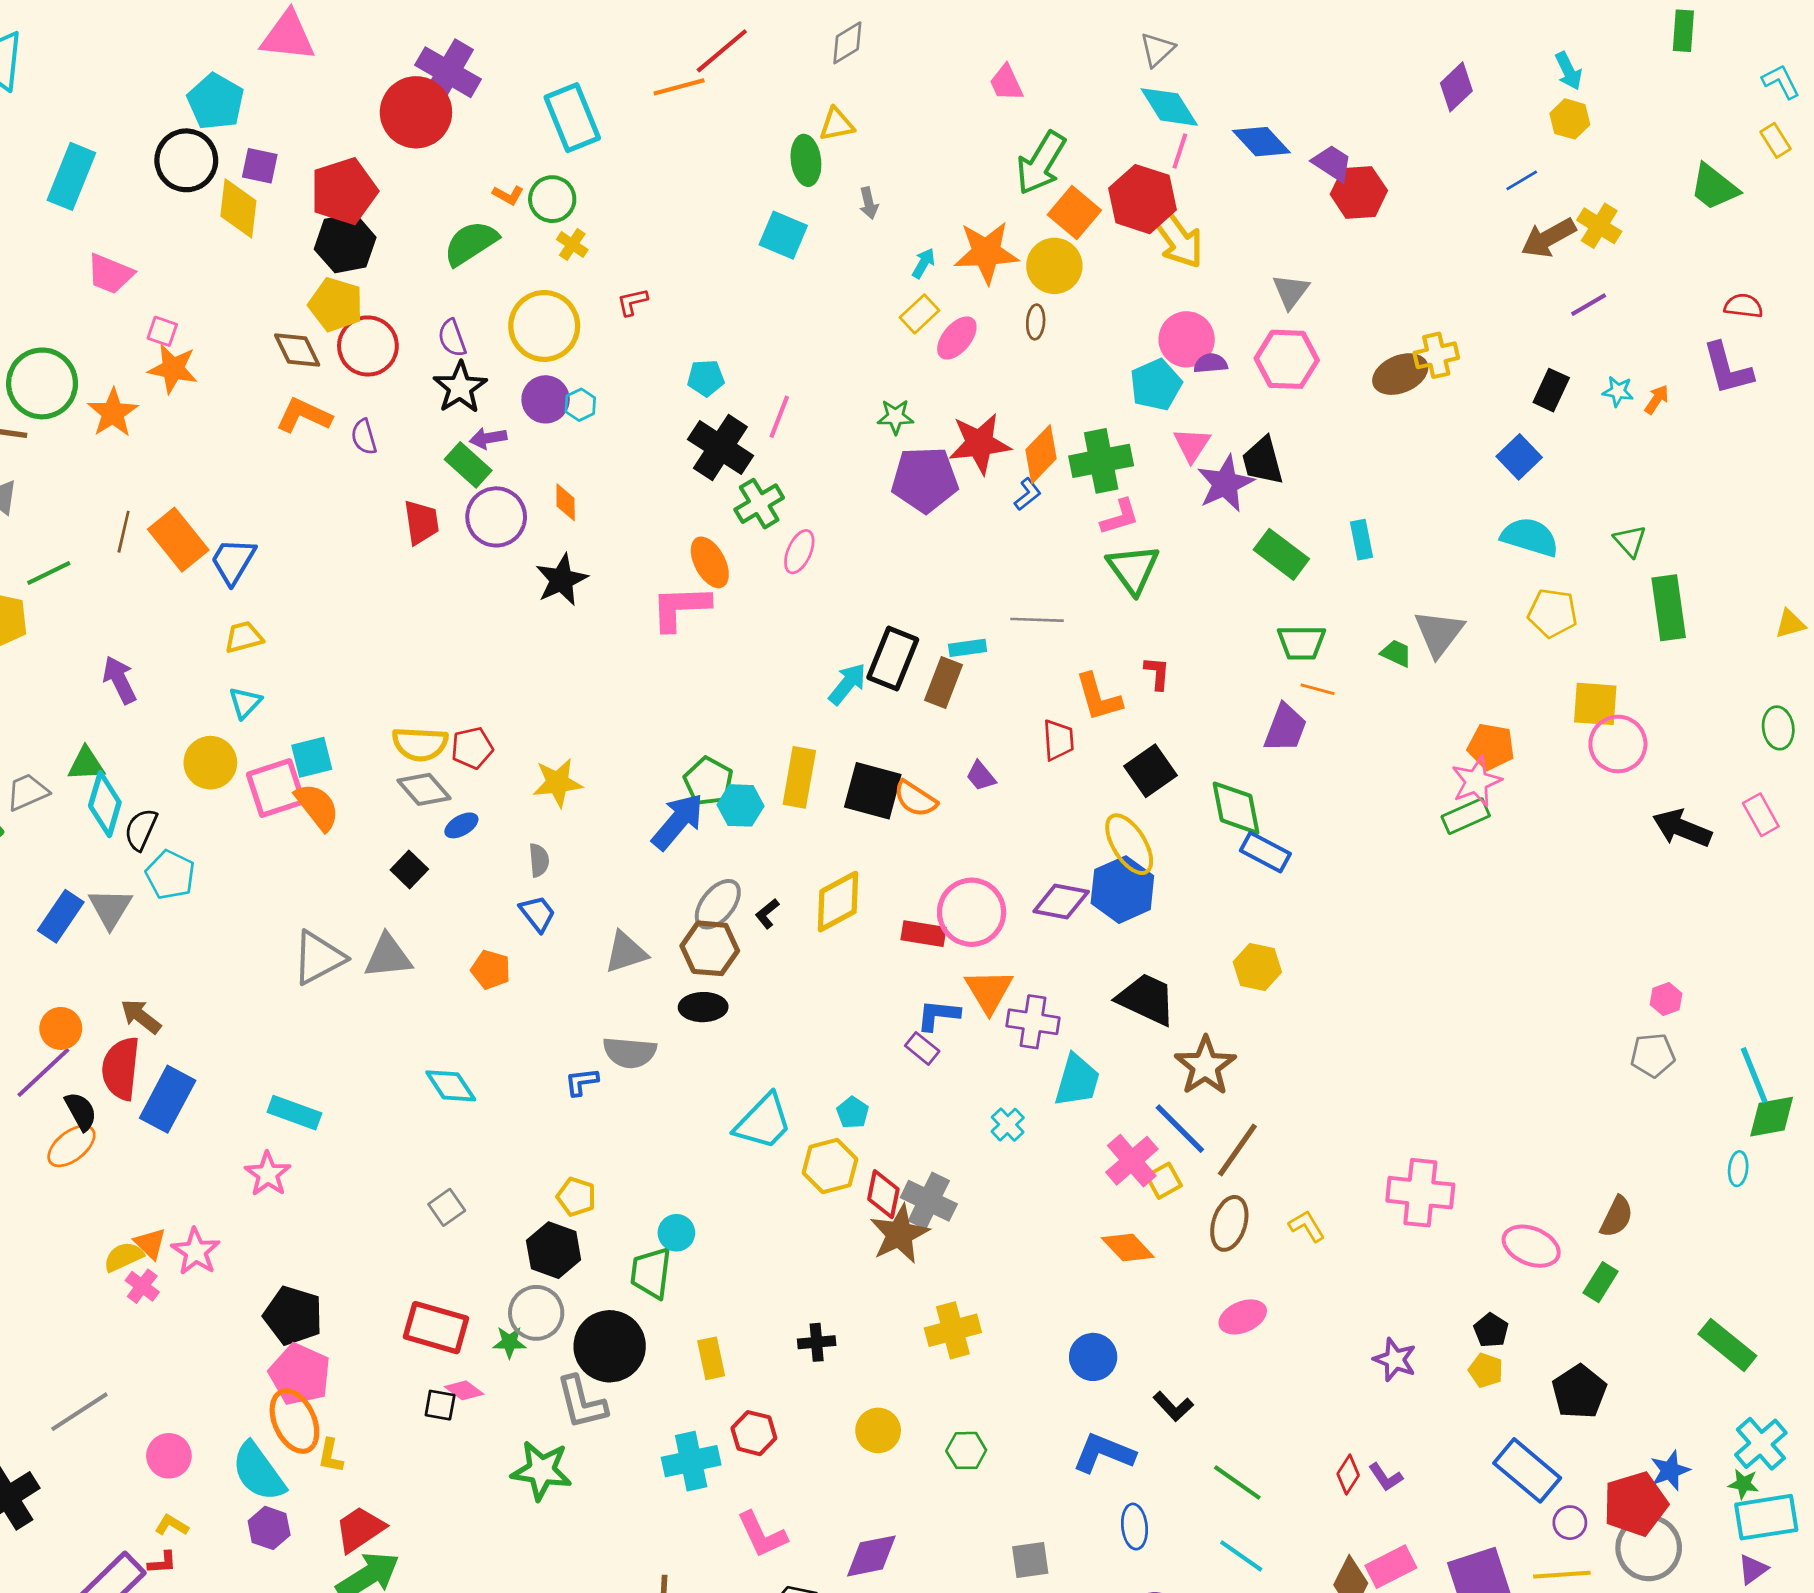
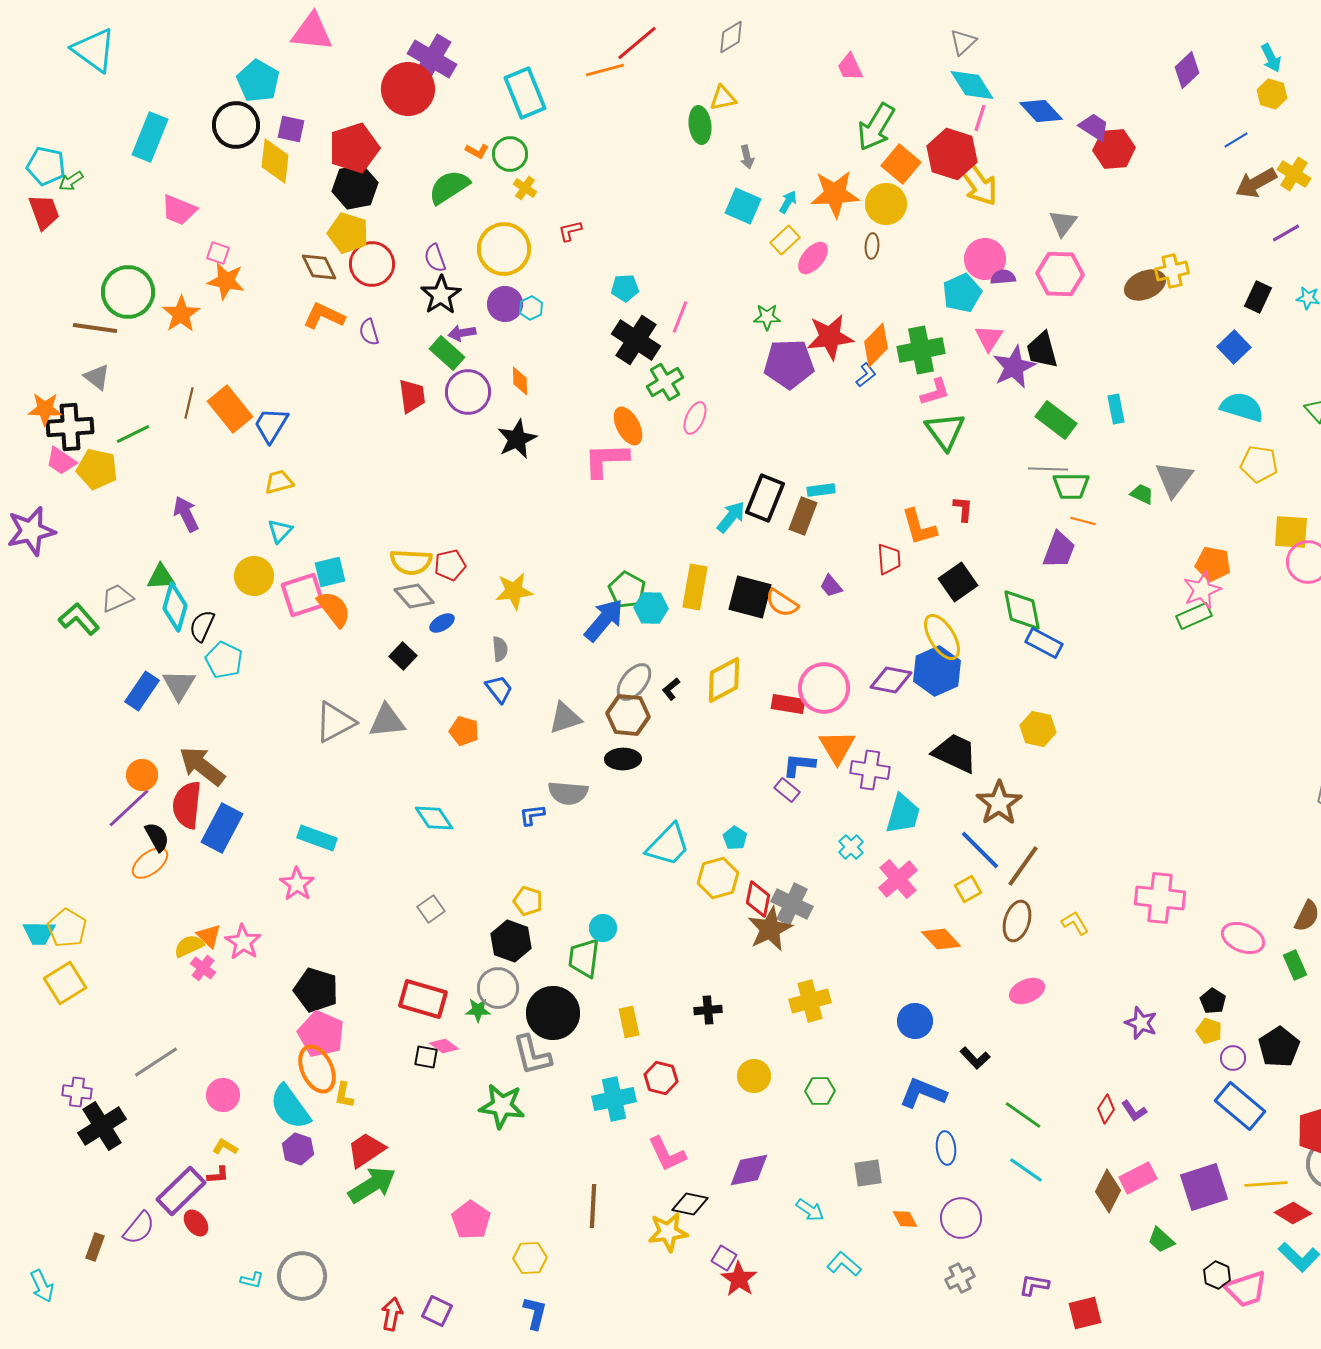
cyan square: (783, 235) -> (743, 206), moved
gray line: (1037, 620) -> (1048, 469), moved
brown arrow: (141, 1016) -> (202, 766), size x1.5
pink cross: (1132, 1161) -> (898, 879), moved
green rectangle: (1601, 1282) -> (1295, 965), turned -56
purple circle: (1570, 1523) -> (1233, 1058), moved

